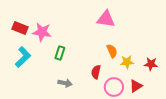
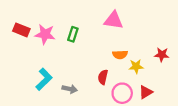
orange semicircle: (112, 51) -> (120, 55), turned 112
green rectangle: (60, 53) -> (73, 34), moved
cyan L-shape: (23, 57) -> (44, 79), moved
red star: (151, 64) -> (162, 55), moved

